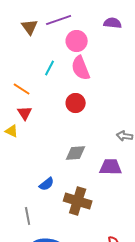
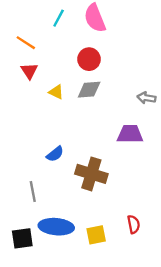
yellow triangle: (12, 131) -> (56, 92), moved
gray diamond: (76, 153) -> (89, 90), moved

